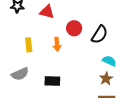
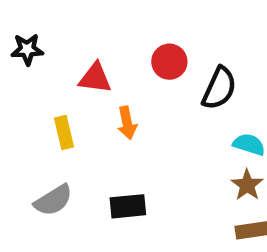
red triangle: (47, 12) -> (95, 78), moved
red circle: (74, 28) -> (169, 62), moved

